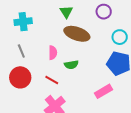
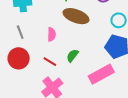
green semicircle: (71, 65) -> (72, 56), moved, turned 136
pink rectangle: (104, 91) -> (101, 74), size x1.4

